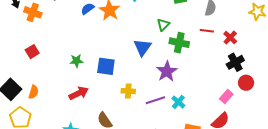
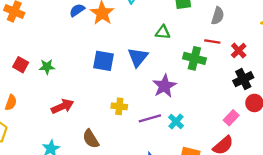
green triangle: (163, 25) -> (163, 32), turned 48
green cross: (179, 43) -> (194, 58), moved
red square: (32, 52) -> (21, 65), moved, turned -32
green star: (76, 61) -> (47, 67), moved
blue square: (106, 66) -> (104, 61), moved

